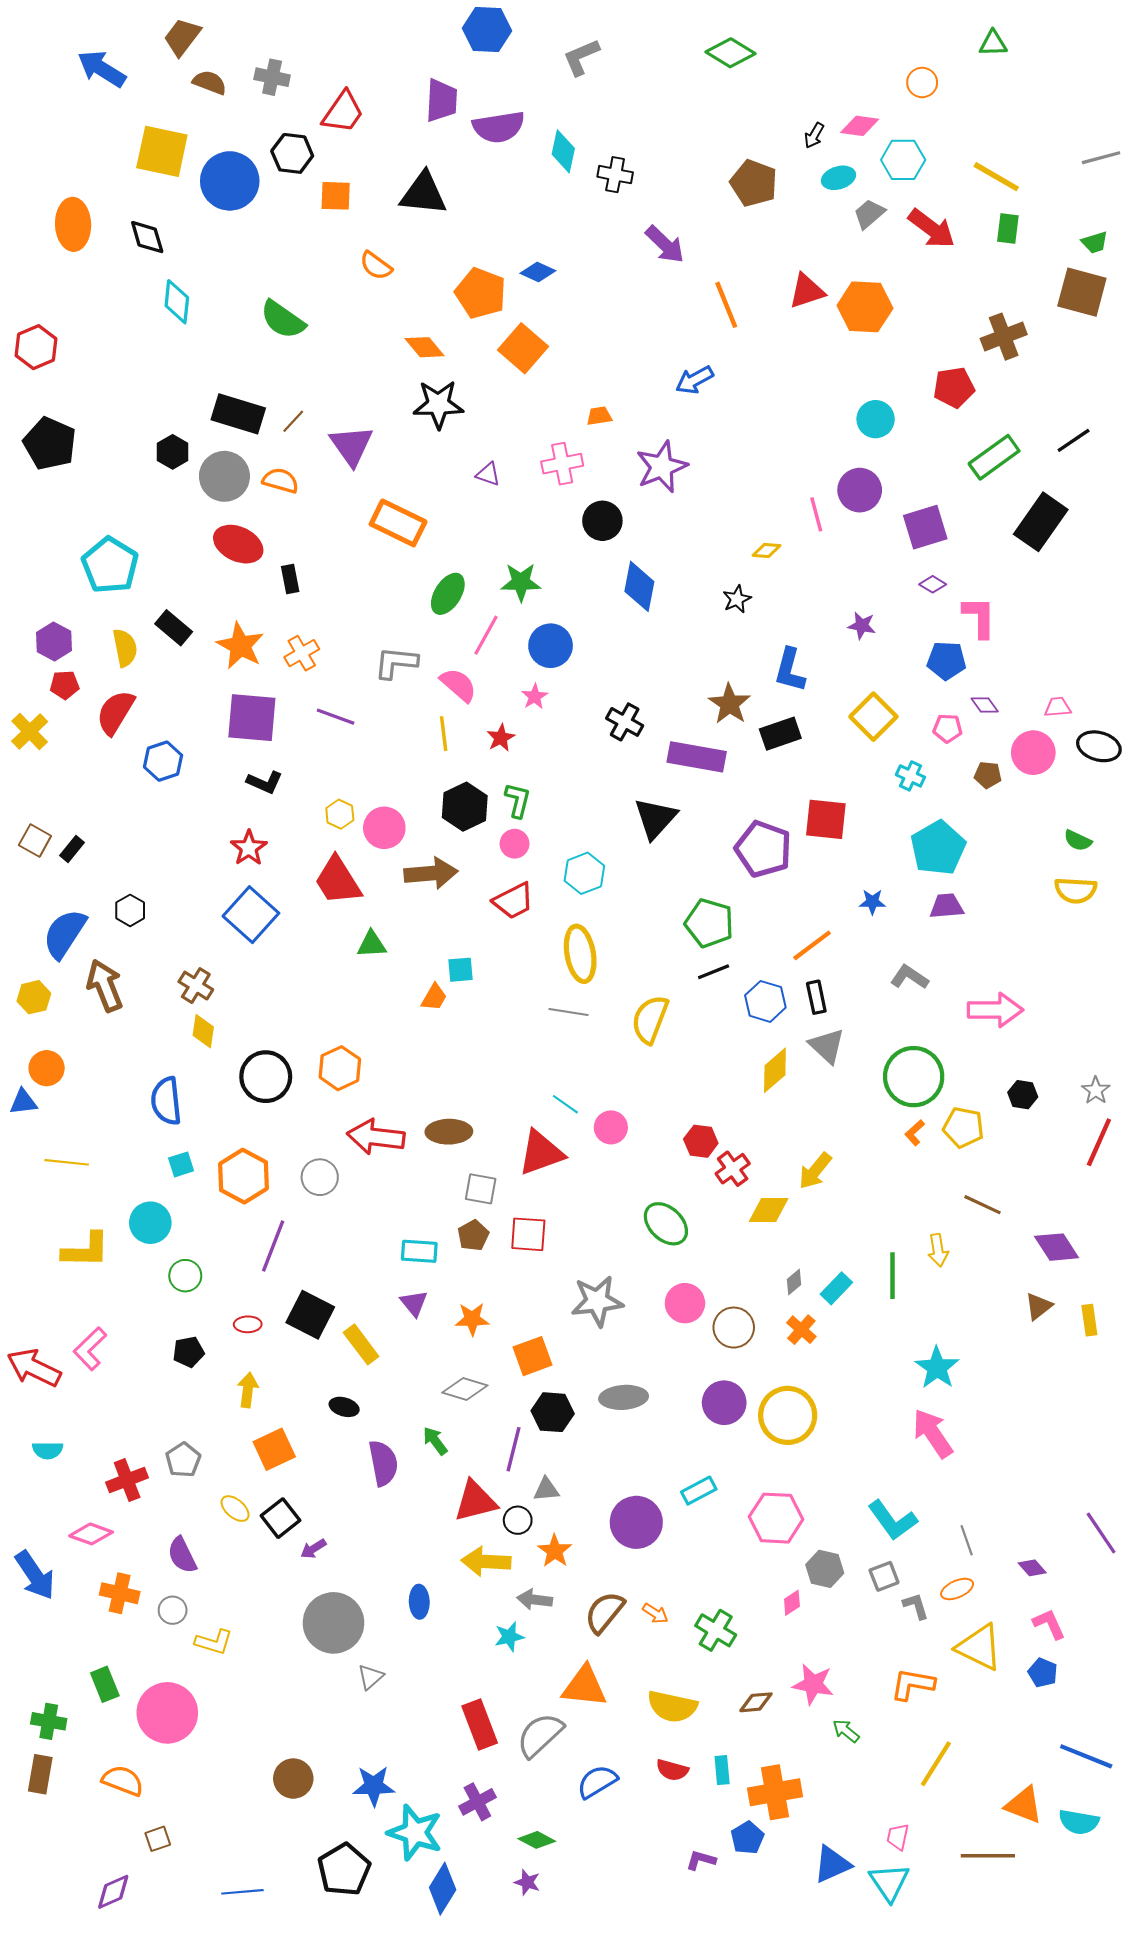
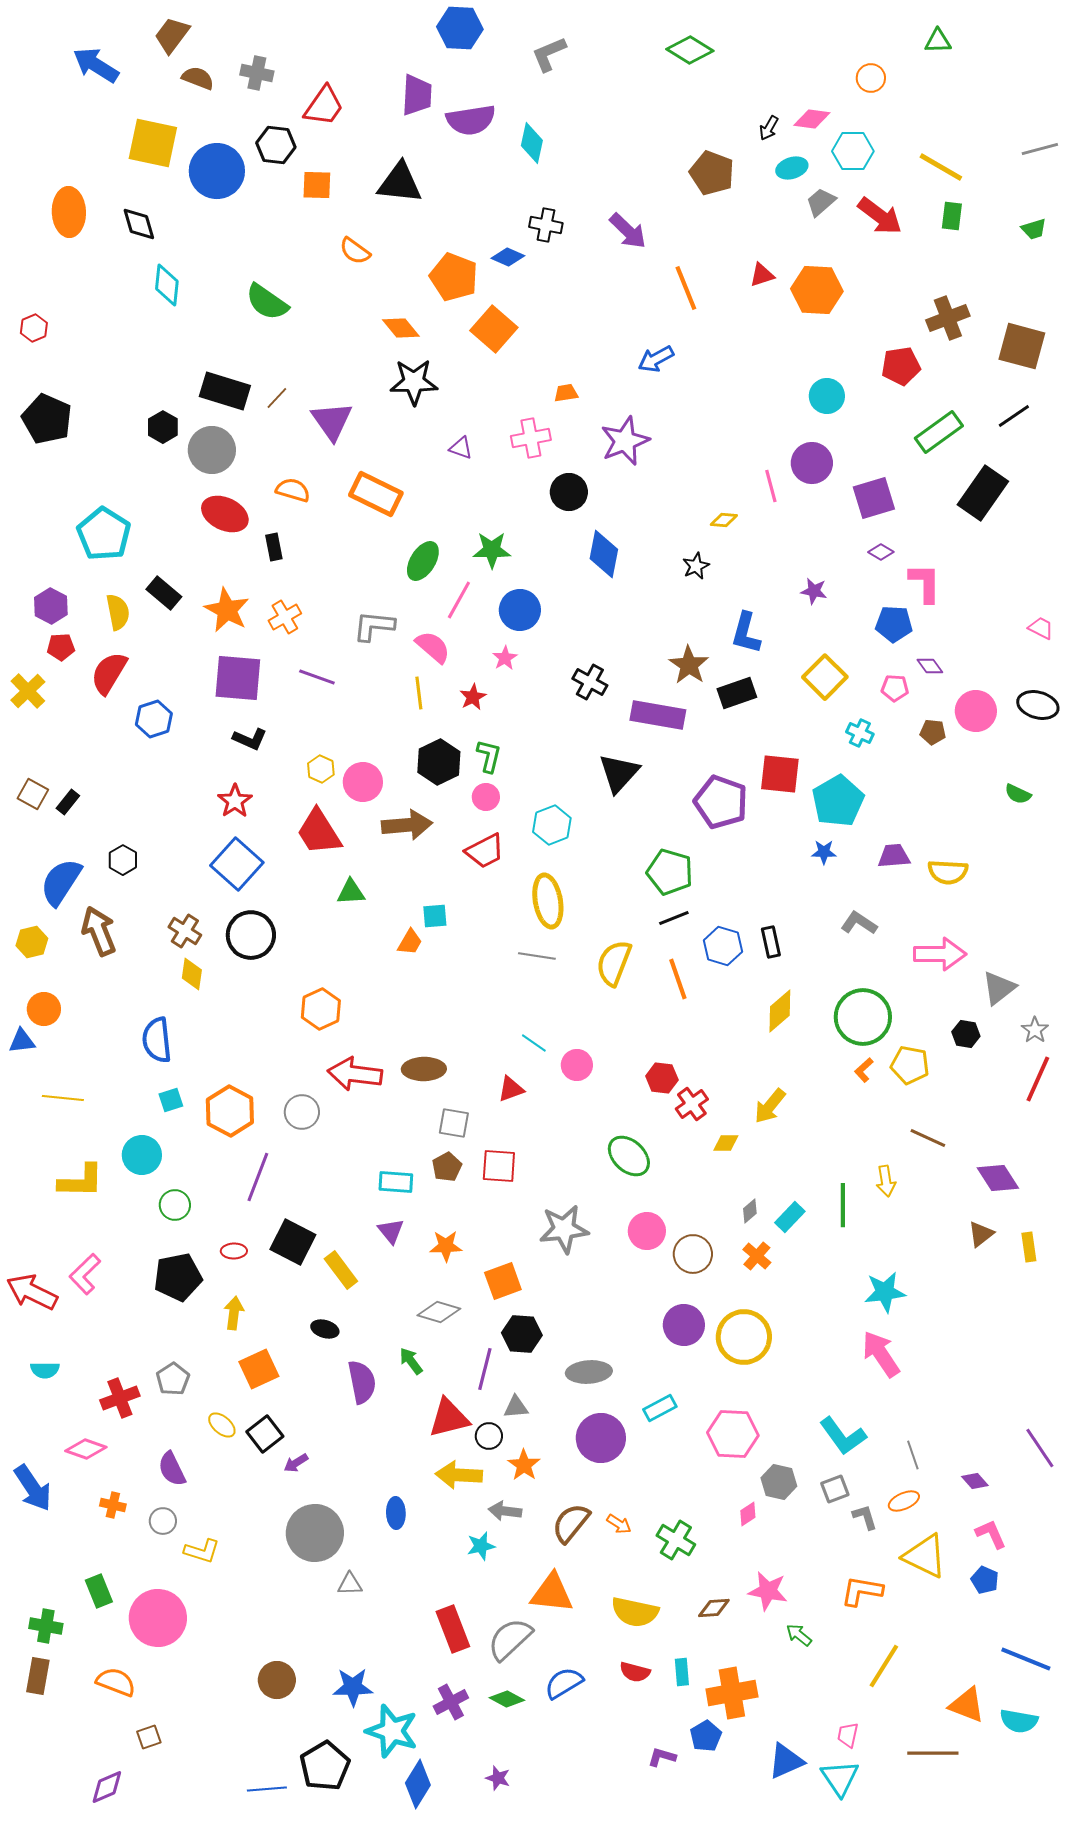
black cross: (615, 175) -> (546, 225), moved
red triangle: (807, 291) -> (762, 275), size x0.7
brown square: (1082, 292) -> (1022, 346), moved
red hexagon: (36, 347) -> (34, 328), size x0.7
orange semicircle: (281, 481) -> (293, 490), moved
pink trapezoid: (1058, 707) -> (1041, 628), moved, turned 32
cyan pentagon: (938, 848) -> (838, 801), moved
yellow semicircle: (1076, 890) -> (948, 872), moved
orange line: (812, 945) -> (678, 979), moved, turned -72
gray triangle: (827, 1046) -> (999, 988), moved, turned 39
yellow diamond: (775, 1070) -> (780, 1011), moved
black circle: (266, 1077) -> (251, 935), moved
red triangle: (541, 1153) -> (511, 1089), size x0.6
yellow diamond: (769, 1210) -> (726, 1143), size x0.7
black pentagon: (188, 1352) -> (178, 1277), size x1.6
cyan star: (937, 1368) -> (885, 1292), turned 30
gray ellipse: (624, 1397) -> (589, 1372), moved
orange cross: (120, 1593) -> (113, 1505), size x0.7
gray triangle: (371, 1677) -> (350, 1584), turned 40
green diamond: (537, 1840) -> (507, 1699), moved
blue line: (242, 1892) -> (267, 1789), moved

